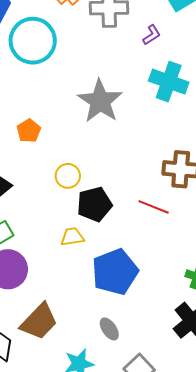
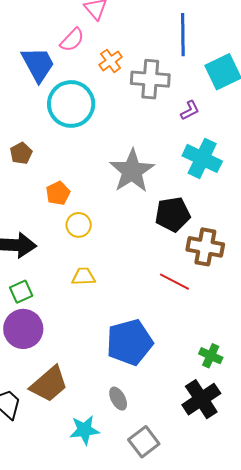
yellow circle: (68, 176) -> (79, 225), moved
black pentagon: (94, 204) -> (173, 214), moved
yellow trapezoid: (72, 237) -> (84, 276), moved

